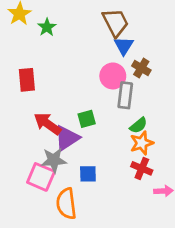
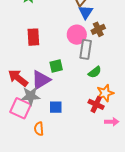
brown cross: (141, 68) -> (98, 29), turned 32
red rectangle: (27, 80) -> (33, 37), moved
red arrow: (48, 124) -> (18, 78), moved
orange star: (142, 143) -> (105, 93), moved
orange semicircle: (66, 204) -> (39, 129), size x0.6

